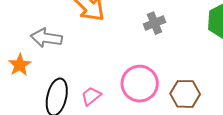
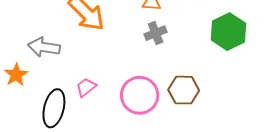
brown hexagon: (185, 94) -> (184, 90), moved
pink trapezoid: (91, 96) -> (86, 87), moved

